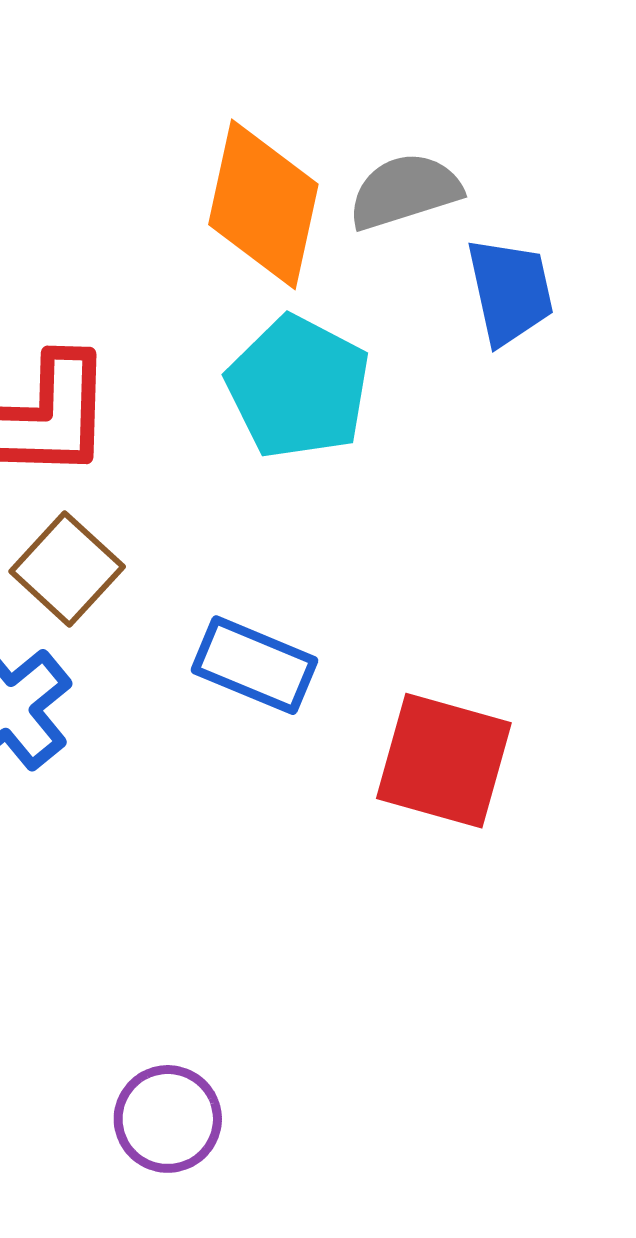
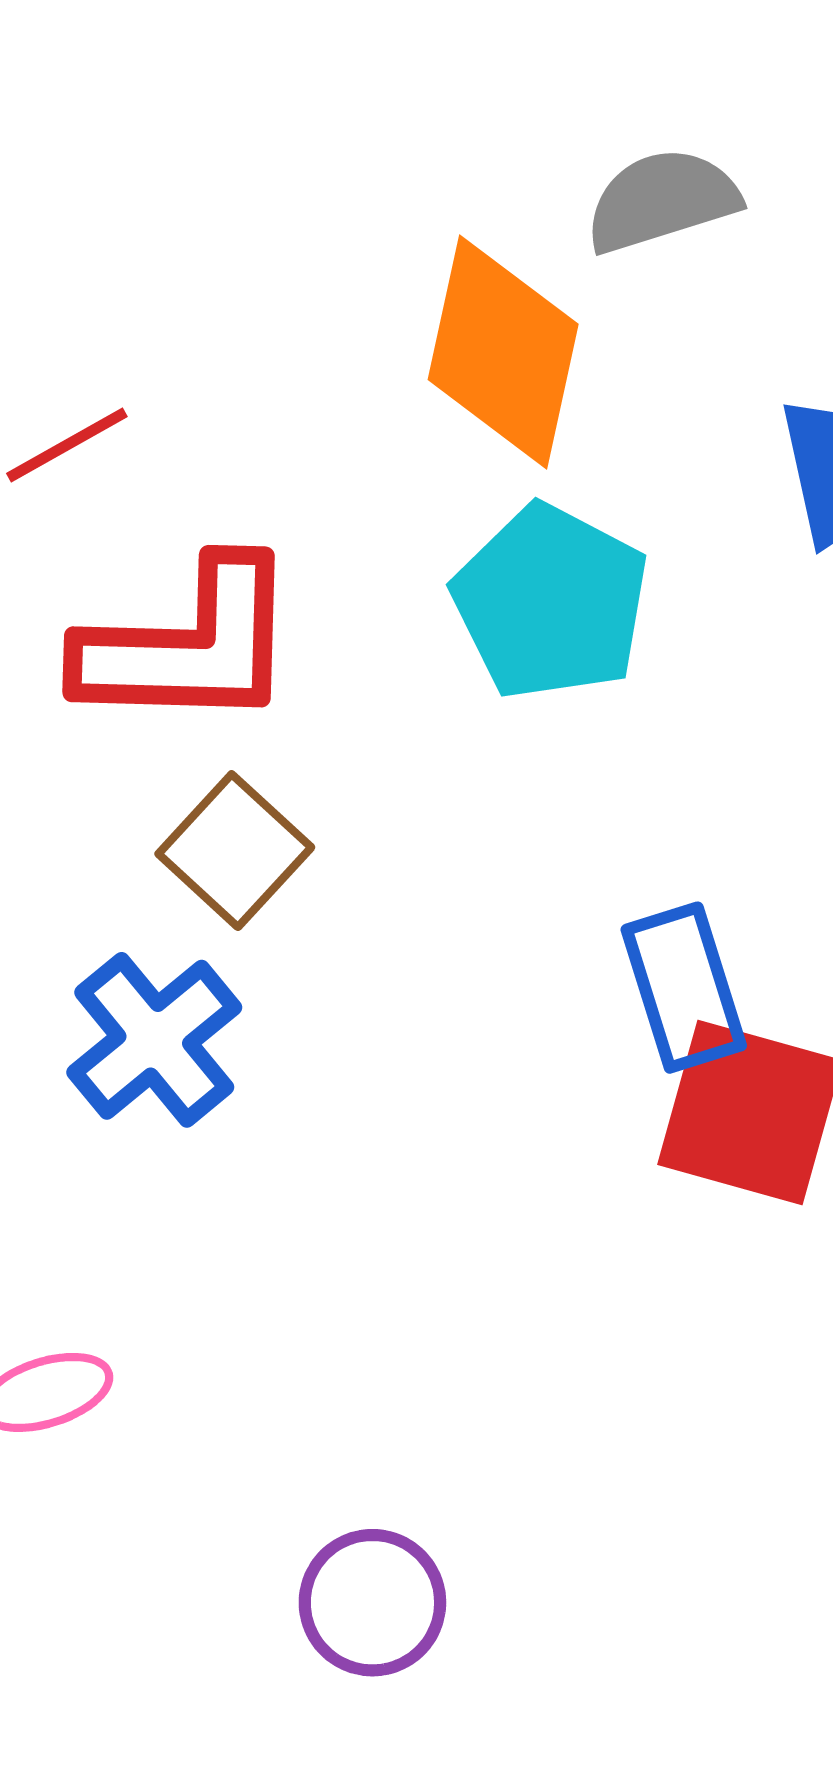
gray semicircle: (405, 191) -> (662, 200), moved
blue rectangle: (254, 665) -> (684, 988), moved, turned 50

